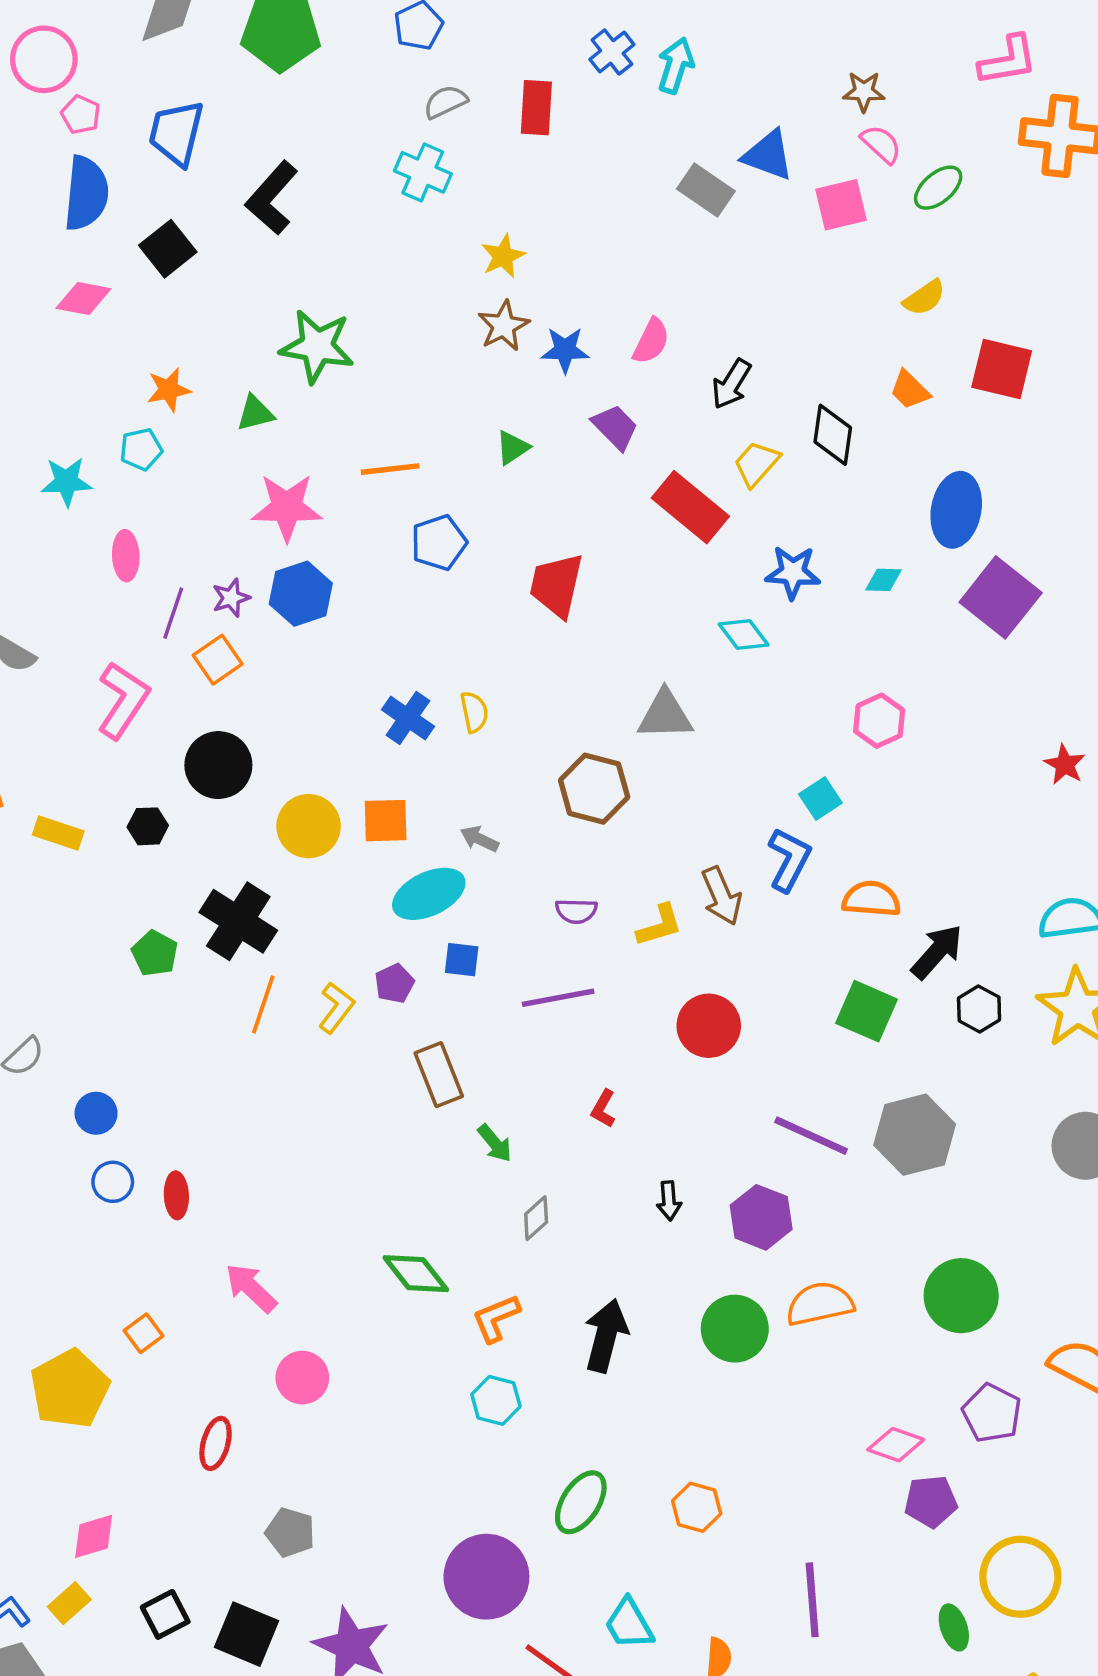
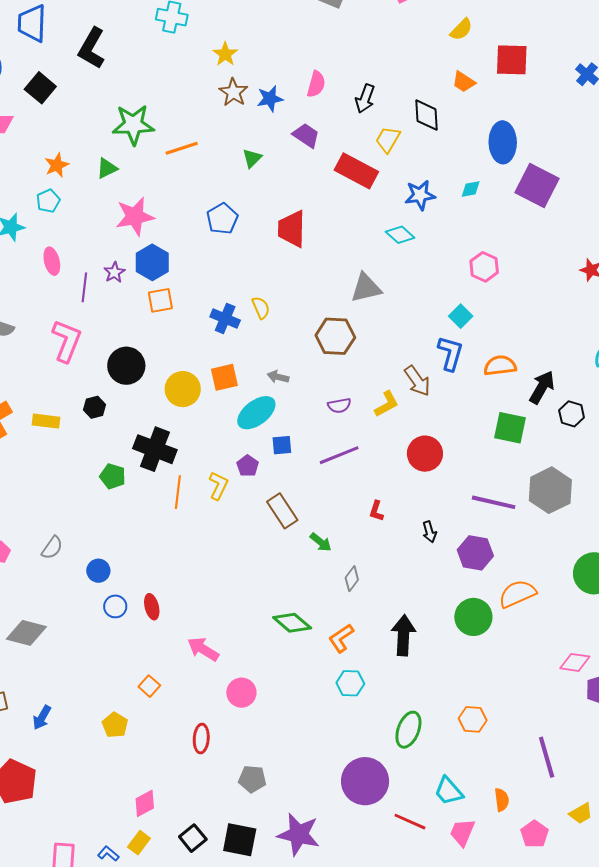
orange line: (390, 469) -> (182, 148), moved
orange square: (218, 660) -> (160, 300), moved, turned 36
black arrow: (669, 1201) -> (429, 532), moved
yellow pentagon: (70, 1389) -> (115, 725), size x0.6

